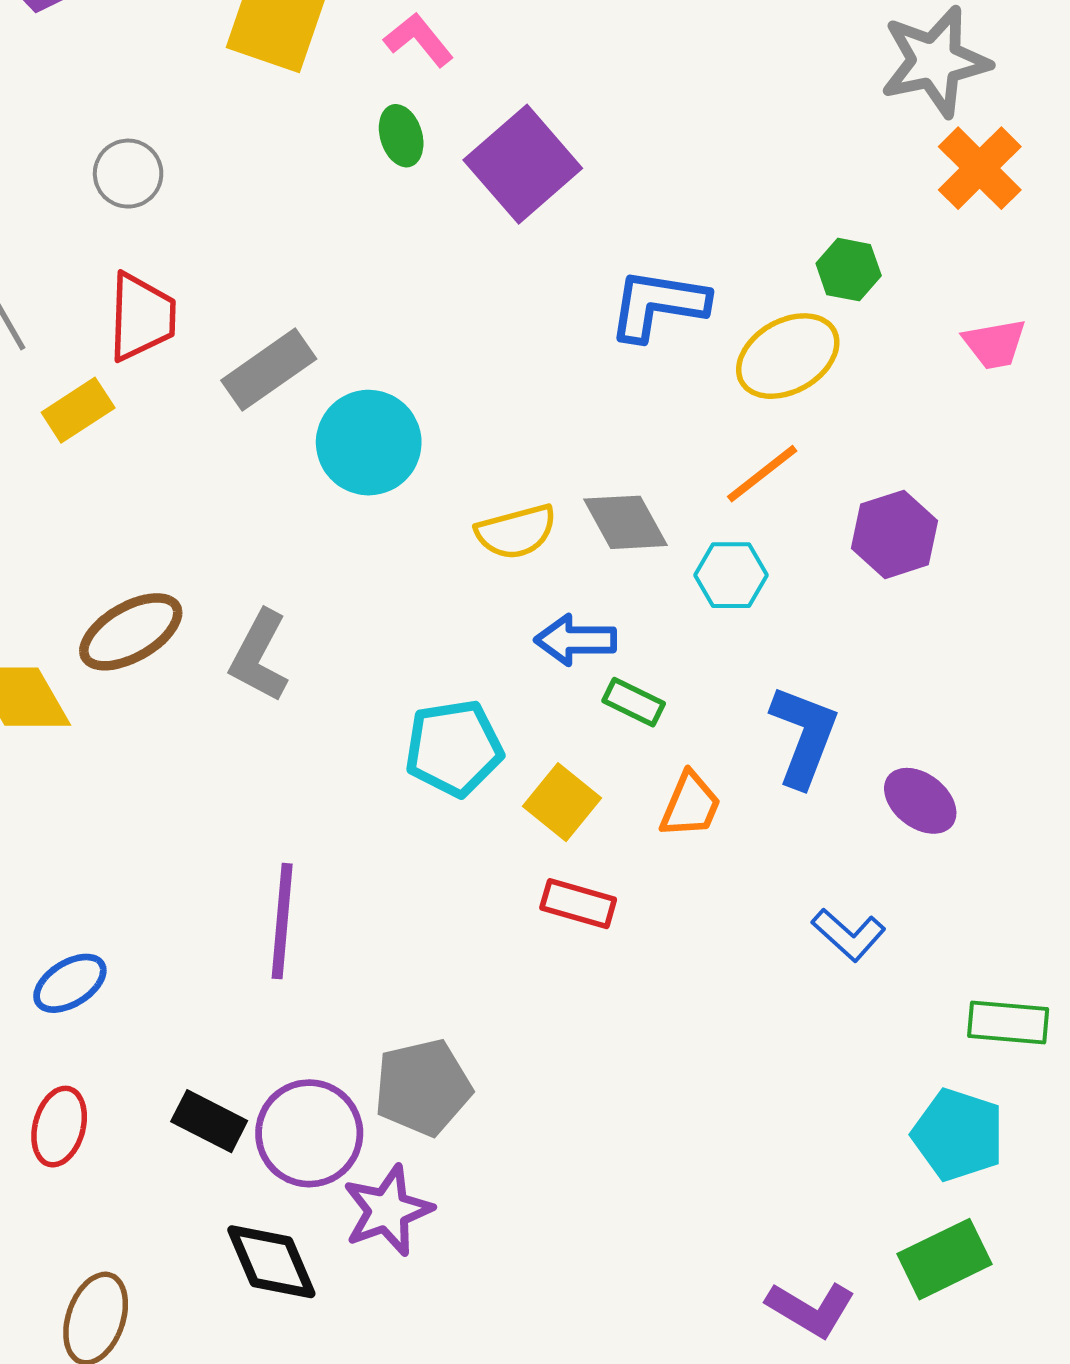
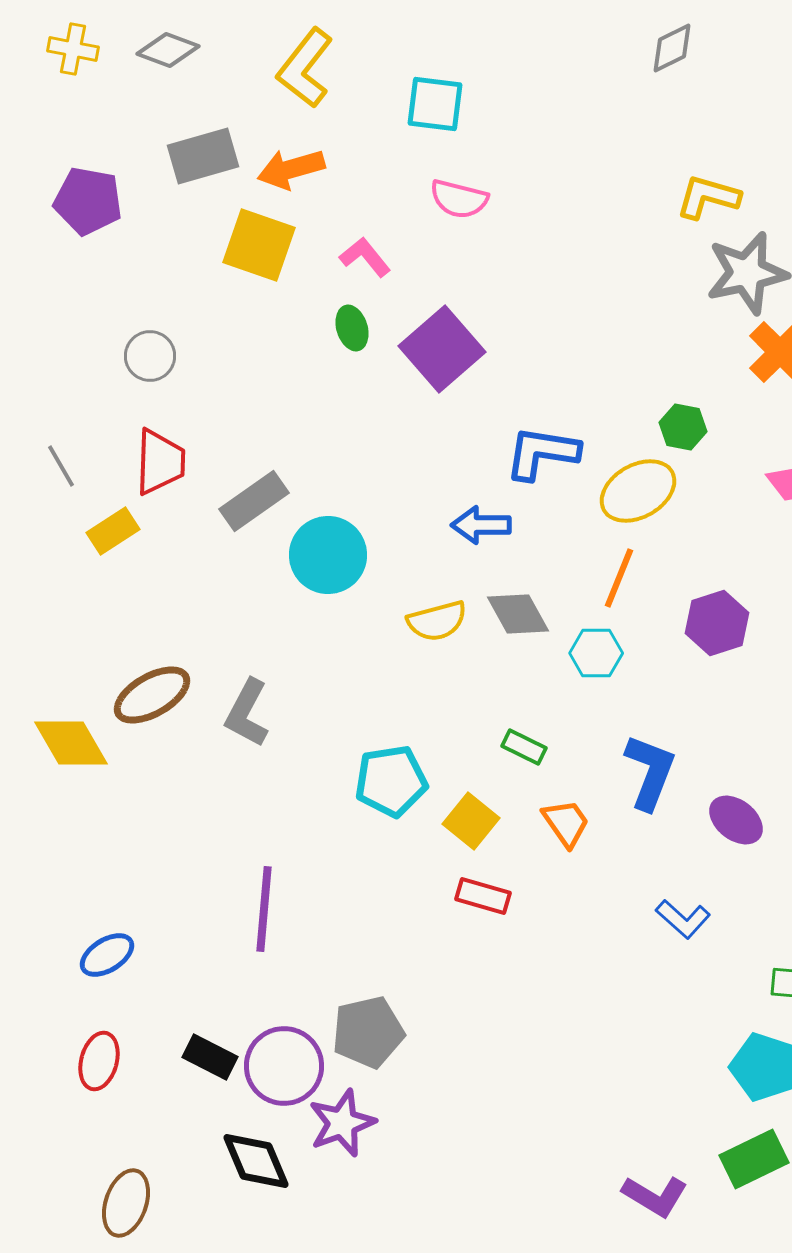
orange line: (762, 474) -> (619, 578), turned -30
blue arrow: (576, 640) -> (481, 525), moved
orange trapezoid: (690, 805) -> (566, 823), turned -58

